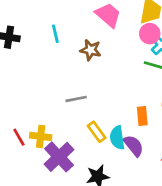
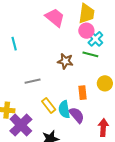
cyan line: (55, 34) -> (14, 44), moved
brown star: (91, 50) -> (65, 61), moved

